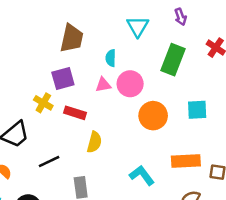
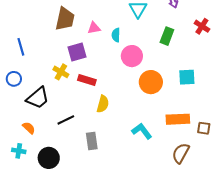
brown trapezoid: (72, 38) -> (65, 19), moved
green rectangle: (173, 60) -> (167, 36), size x0.7
pink triangle: (103, 85) -> (94, 28), moved

